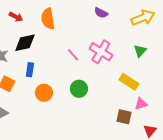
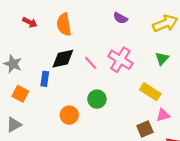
black diamond: (25, 43) -> (63, 59), moved
orange circle: (44, 93) -> (69, 115), moved
brown square: (124, 117) -> (145, 129), turned -35

